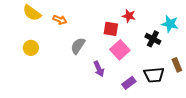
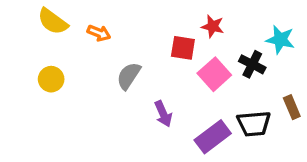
pink square: (120, 50) -> (214, 74), moved
purple rectangle: (129, 83) -> (213, 137), size x1.5

